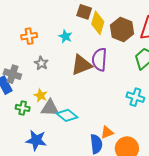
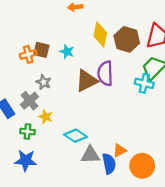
brown square: (84, 12) -> (41, 50), moved
gray cross: (12, 74) -> (29, 101), moved, turned 36
cyan cross: (135, 97) -> (144, 83), moved
gray triangle: (50, 108) -> (90, 155), moved
blue star: (36, 140) -> (26, 160), moved

